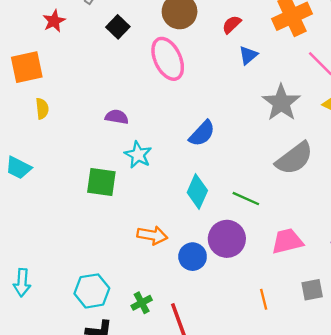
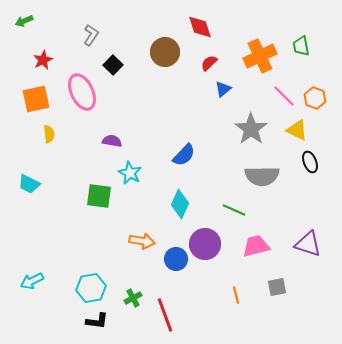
red star: (54, 21) -> (43, 60), moved
pink ellipse: (168, 59) -> (82, 92), moved
gray semicircle: (294, 158) -> (262, 176), turned 36
green line: (246, 199) -> (234, 210), moved
cyan arrow: (22, 283) -> (32, 281), turned 60

